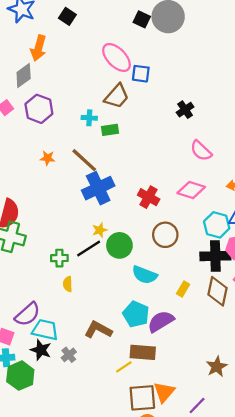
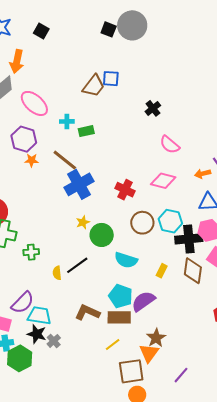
pink ellipse: (116, 57) -> (34, 103), moved
brown trapezoid: (117, 96) -> (94, 86), moved
purple hexagon: (39, 109) -> (24, 139), moved
cyan hexagon: (217, 225) -> (170, 221), moved
black line: (89, 248) -> (77, 265), moved
green cross: (59, 258) -> (31, 252), moved
brown rectangle: (143, 352) -> (119, 317), moved
gray cross: (69, 355) -> (54, 341), moved
brown star: (217, 367) -> (156, 338), moved
orange triangle: (164, 392) -> (149, 353), moved

